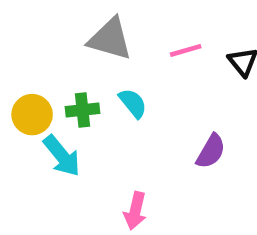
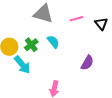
green cross: (83, 110) -> (31, 45), turned -32

